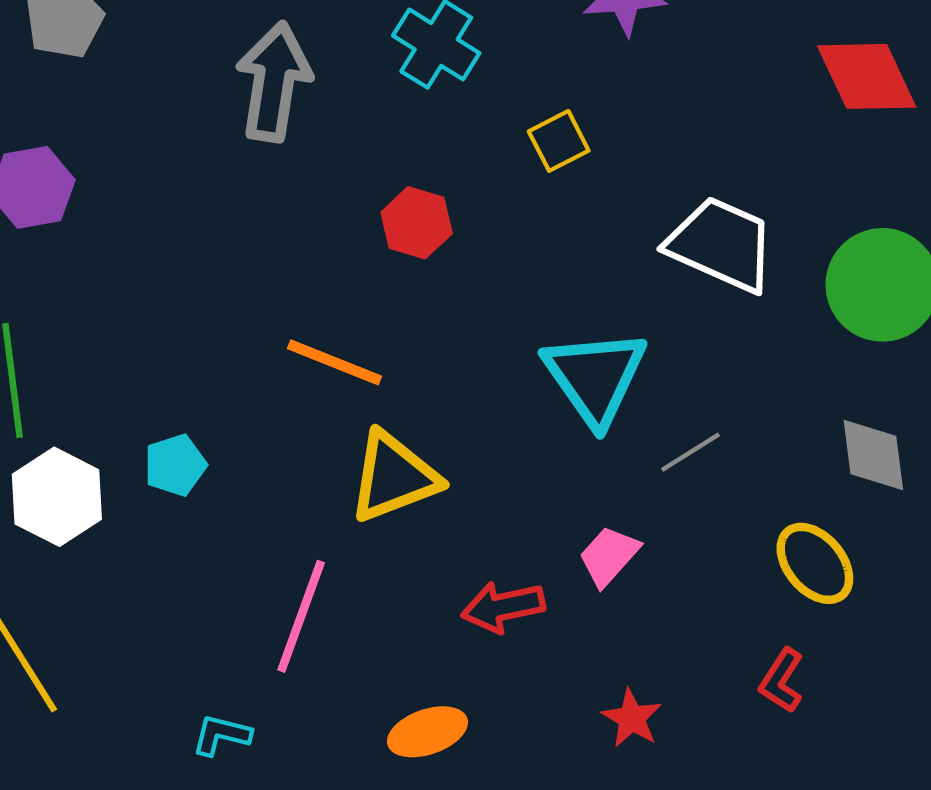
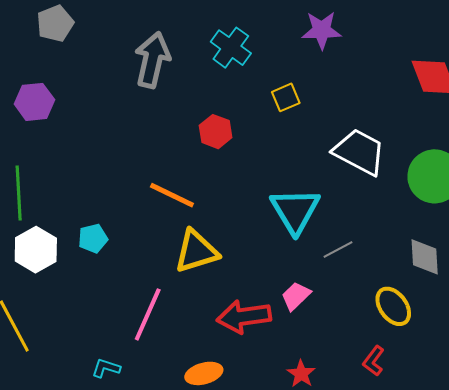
red arrow: (503, 607) -> (244, 317), size x1.4

